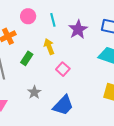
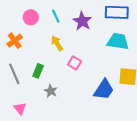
green rectangle: (27, 58) -> (38, 71), moved
blue trapezoid: (63, 105) -> (104, 90), moved

